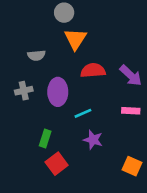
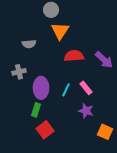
purple ellipse: (58, 92) -> (41, 88), moved
pink rectangle: (131, 111) -> (86, 88), moved, turned 48
cyan line: (83, 113) -> (66, 90), turned -40
purple star: (93, 140) -> (86, 111), moved

